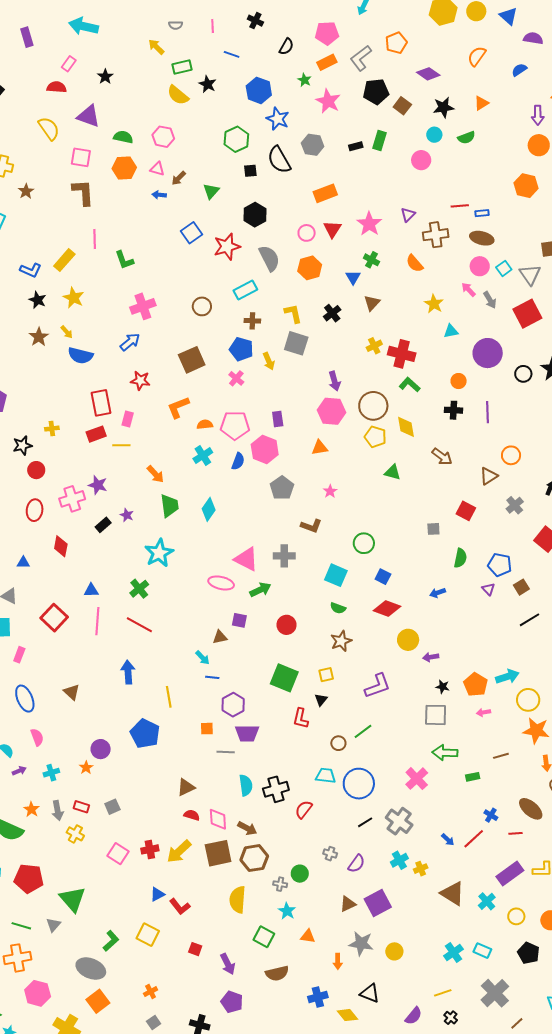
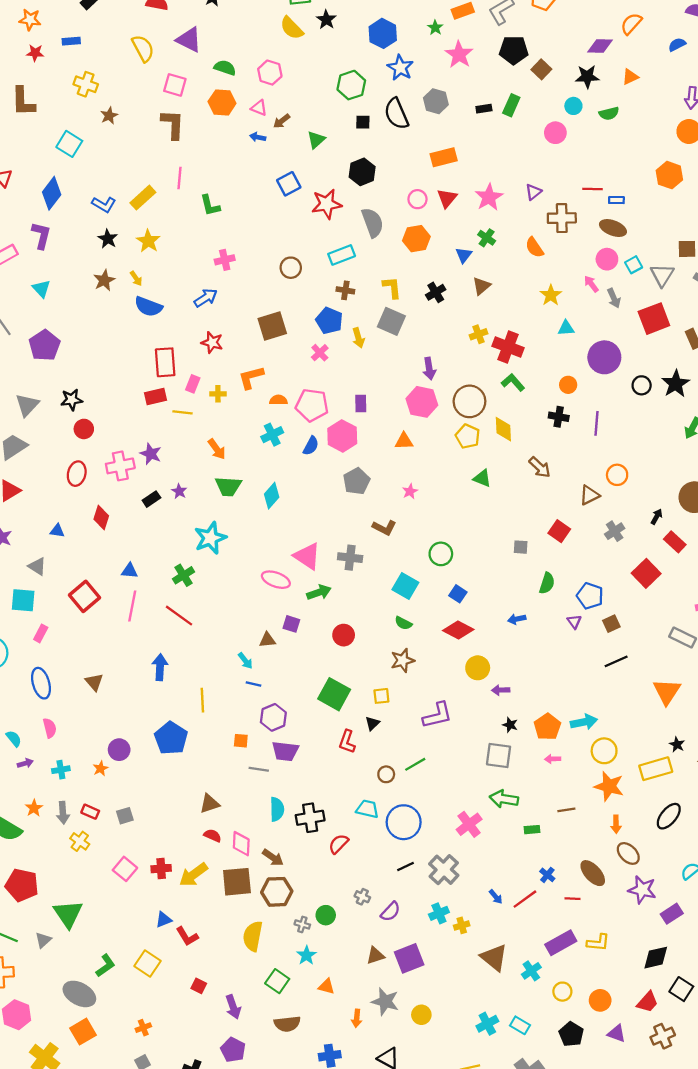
purple diamond: (428, 74) -> (600, 46), moved, turned -40
pink cross: (143, 306) -> (225, 260), size x0.7
yellow cross: (52, 429) -> (218, 394), moved
green trapezoid: (169, 506) -> (228, 486), turned 95

